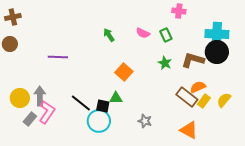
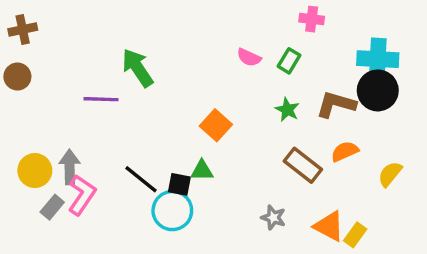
green arrow: (109, 35) -> (138, 68), moved, size x1.6
green rectangle: (166, 35) -> (289, 61), turned 56
brown rectangle: (187, 97) -> (303, 165), moved
yellow rectangle: (204, 101) -> (355, 235), moved
gray star: (145, 121) -> (273, 218), moved

